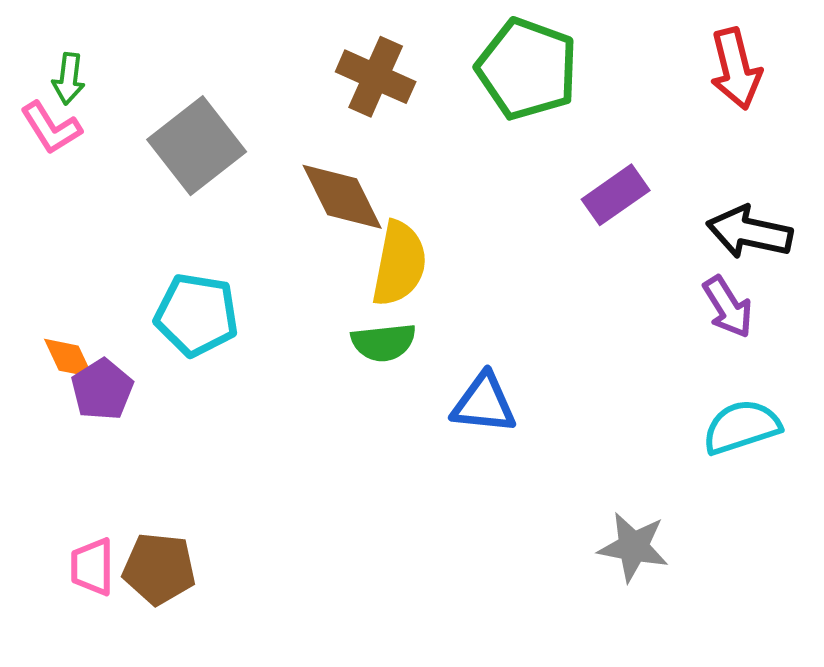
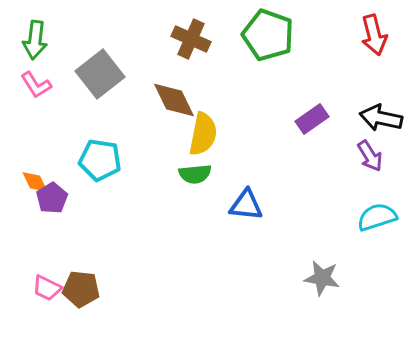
green arrow: (69, 79) -> (35, 40), size x1.5
pink L-shape: (51, 128) -> (36, 85), moved
purple rectangle: (616, 195) -> (312, 119), moved
pink trapezoid: (92, 567) -> (47, 288), turned -64

